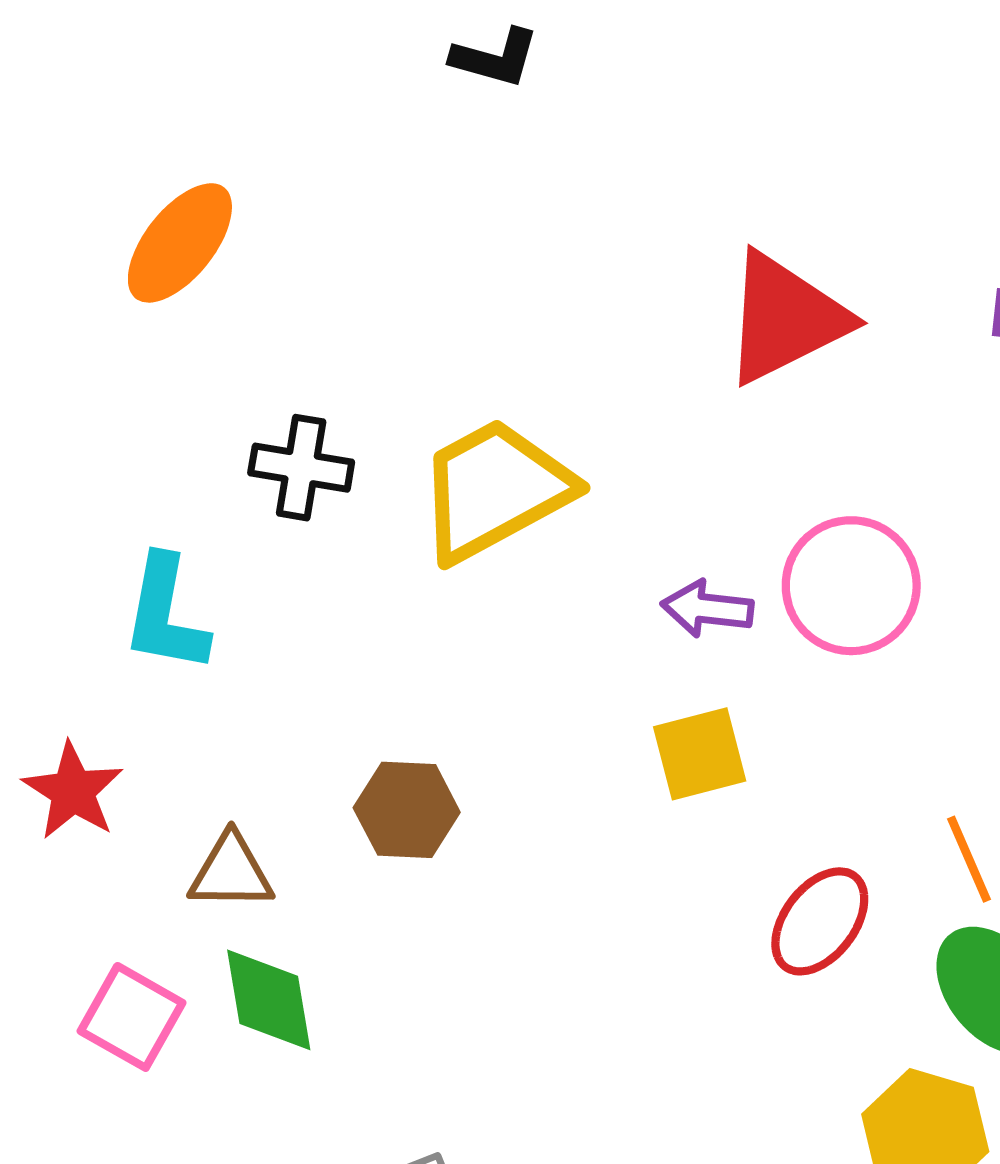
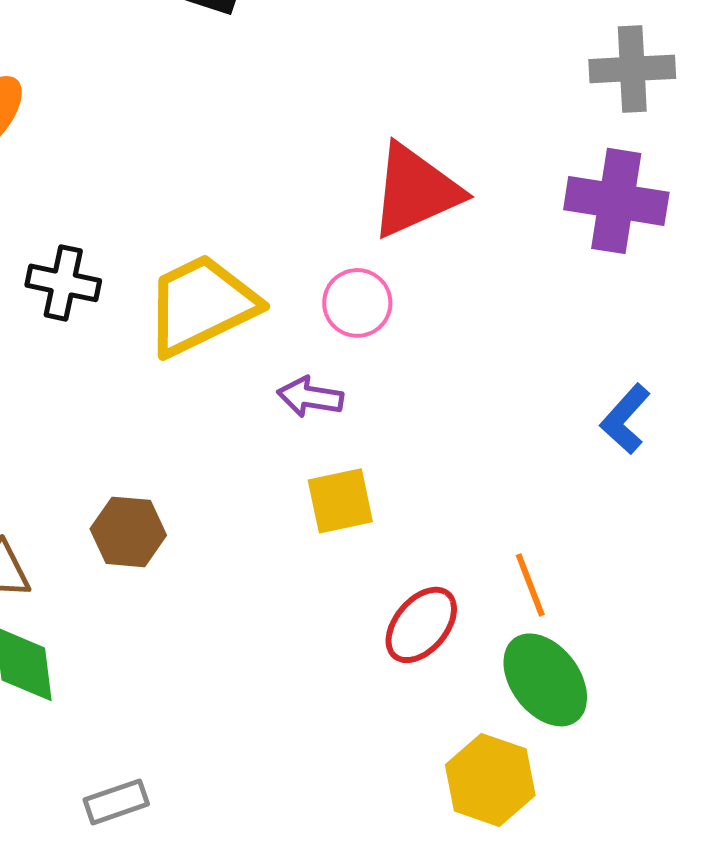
pink circle: (851, 586) -> (357, 303), moved, size x0.7
purple arrow: (707, 609) -> (310, 397), moved

